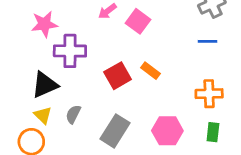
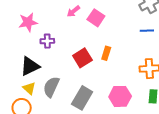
purple cross: (70, 51) -> (47, 41), size x0.6
orange rectangle: (150, 71) -> (106, 53), turned 72
gray semicircle: (73, 114) -> (51, 87), size x1.5

